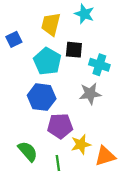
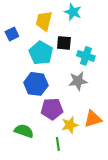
green semicircle: (28, 151) -> (24, 131), turned -30
orange triangle: (105, 156) -> (93, 119), moved
green line: (58, 163) -> (58, 144), moved

